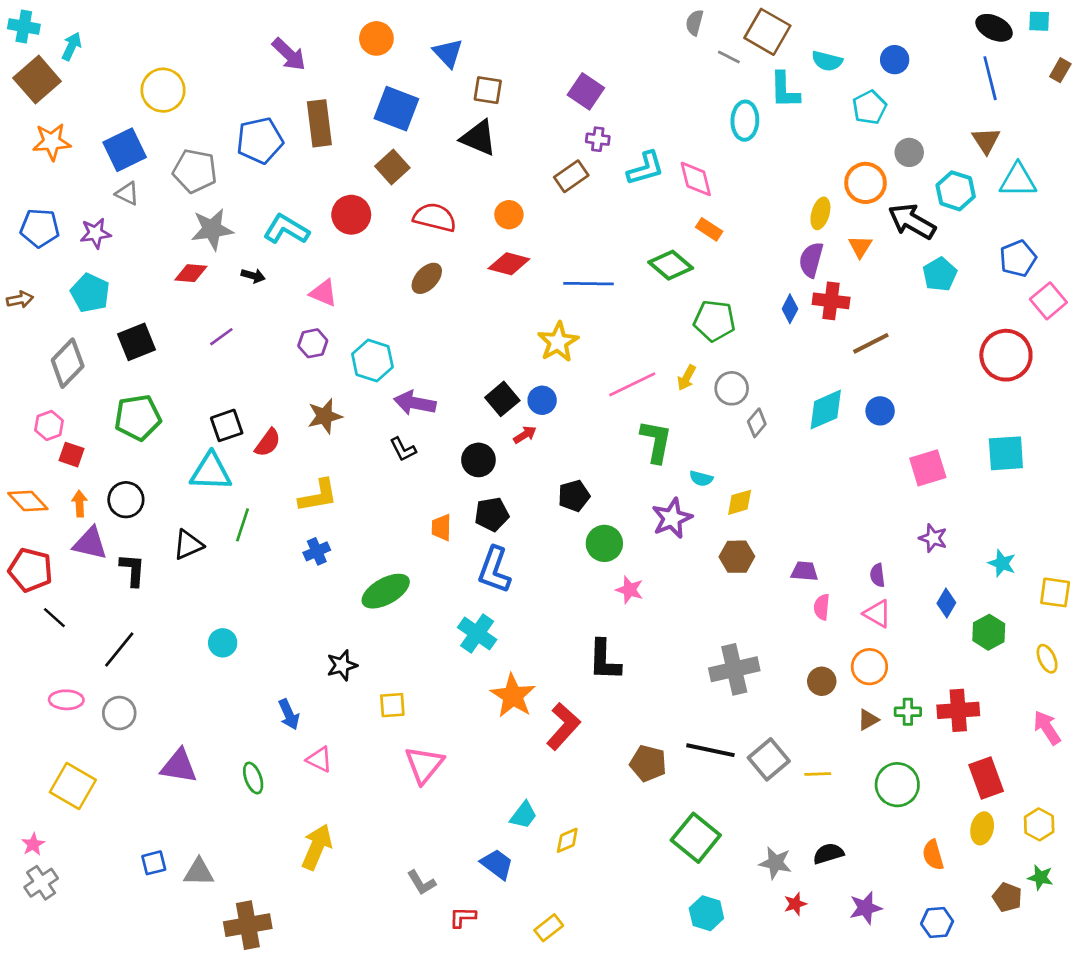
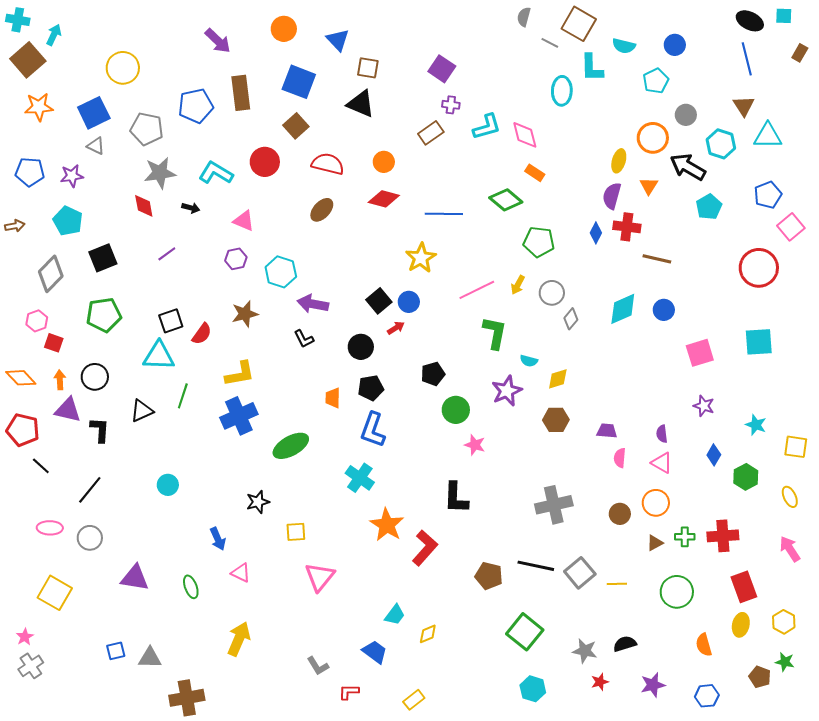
red diamond: (191, 273) -> (144, 206), turned 75
brown line: (871, 343) -> (657, 259), turned 40
blue cross: (317, 551) -> (239, 416), size x1.8

